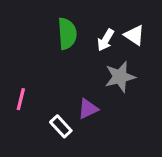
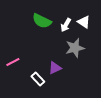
green semicircle: (67, 34) -> (42, 21), turned 120
pink line: (21, 99) -> (13, 62), turned 48

